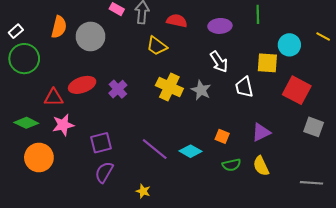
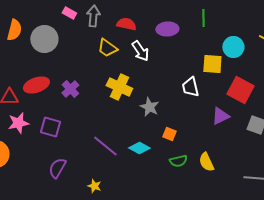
white arrow: (219, 62) -> (140, 51), moved
gray star: (201, 90) -> (149, 107), moved
purple triangle: (261, 132) -> (220, 116), moved
purple square: (101, 143) -> (50, 127), moved, turned 30

